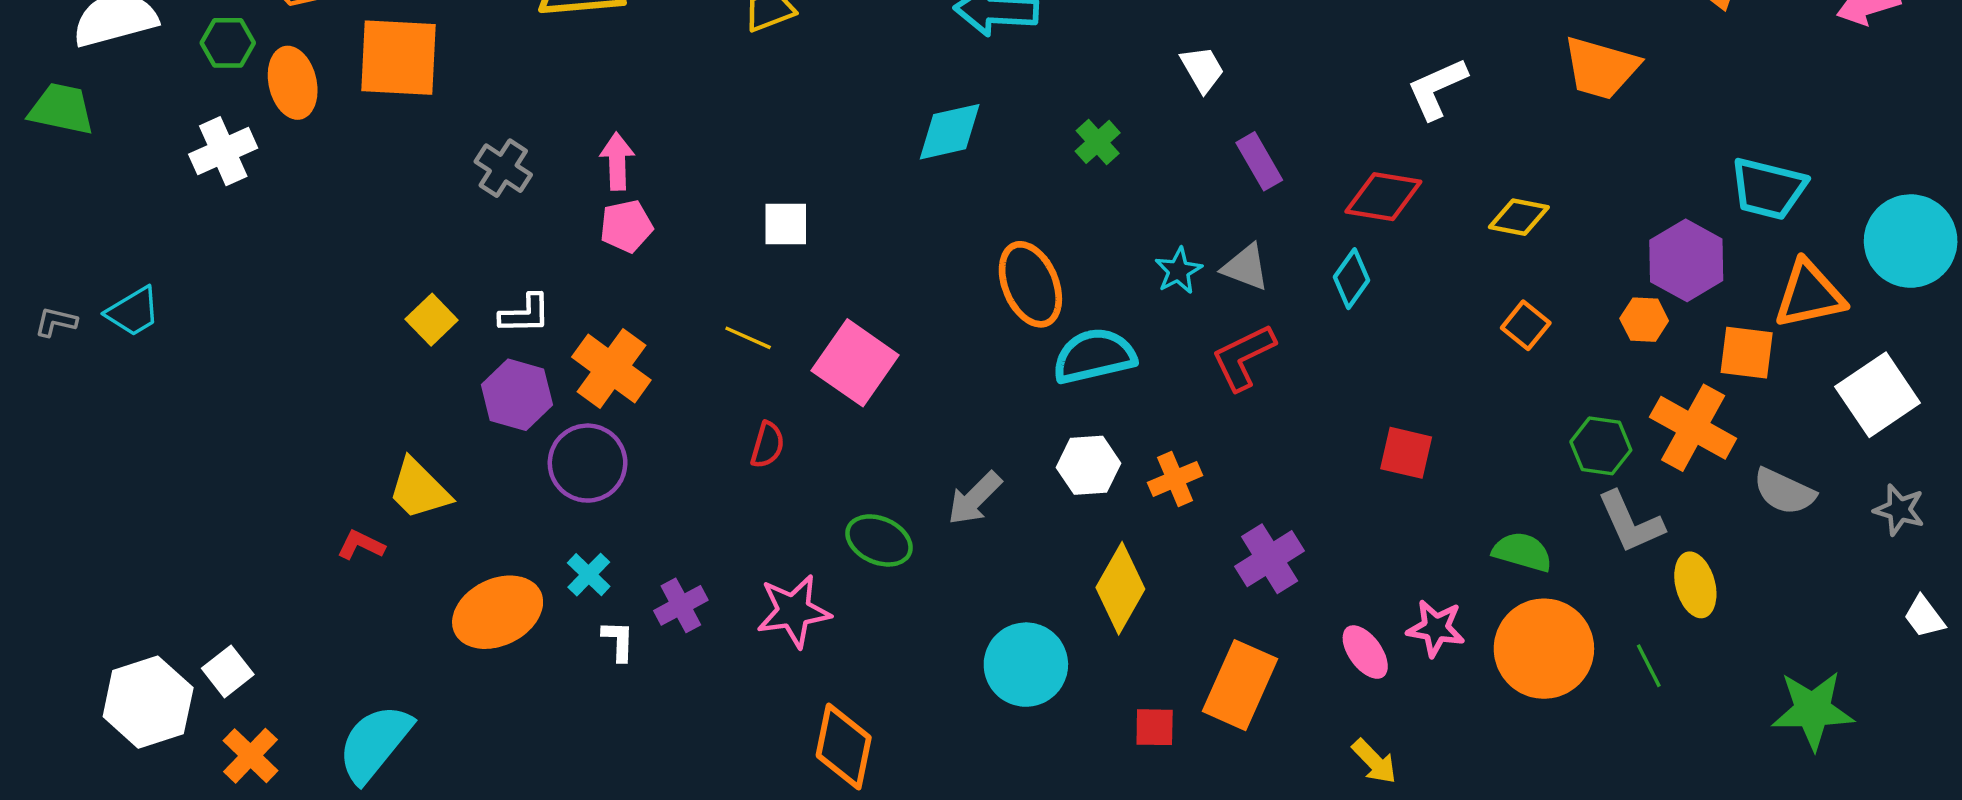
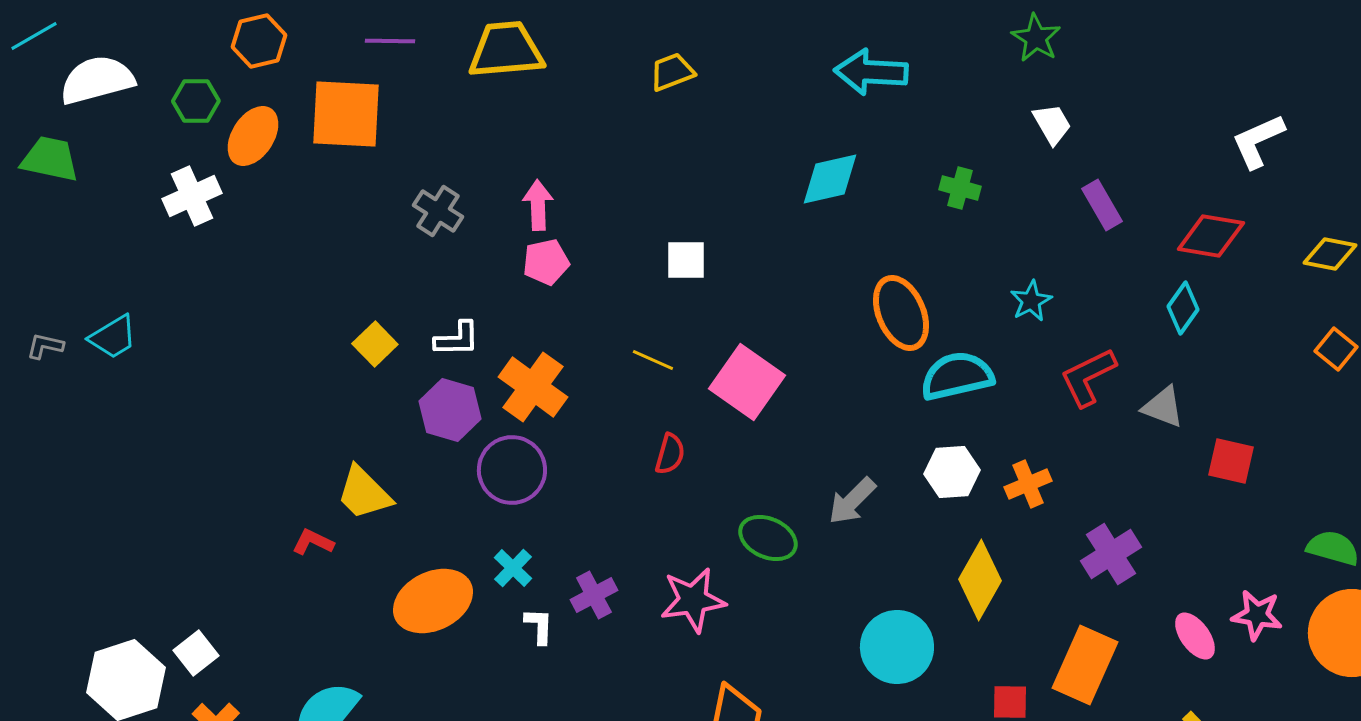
orange ellipse: (293, 83) -> (253, 136), turned 46
green cross: (1098, 142) -> (960, 188), turned -33
gray triangle: (1246, 267) -> (1163, 407), moved

